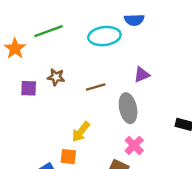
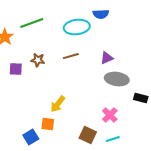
brown line: (96, 87) -> (71, 56), moved
gray ellipse: (128, 108) -> (117, 79), moved, turned -70
pink cross: (134, 145) -> (110, 115), moved

